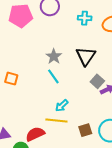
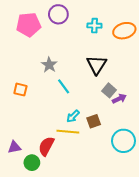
gray star: (54, 56) -> (49, 65), moved
brown square: (85, 130) -> (94, 121), moved
red semicircle: (35, 134) -> (46, 146), turned -36

